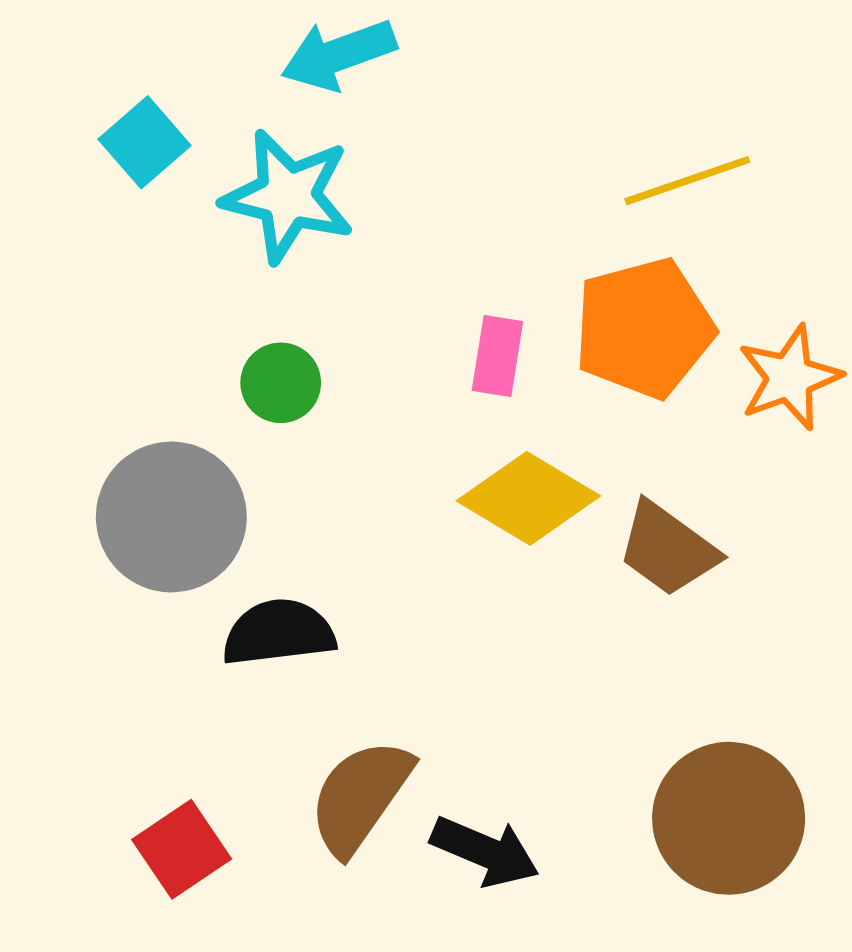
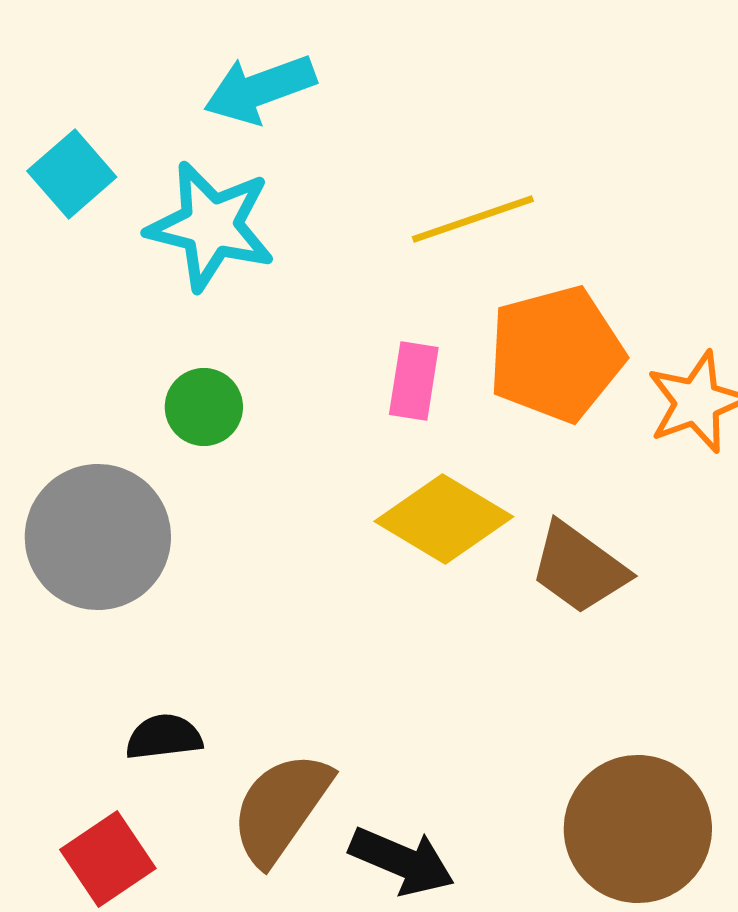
yellow line: (687, 181) -> (473, 219), moved
black semicircle: (279, 633) -> (164, 737), moved, size x0.7

